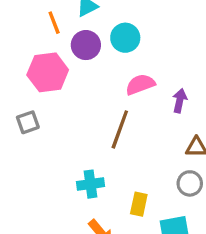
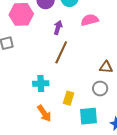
pink semicircle: (140, 84) -> (90, 20), moved
purple arrow: (180, 101) -> (58, 28), moved

